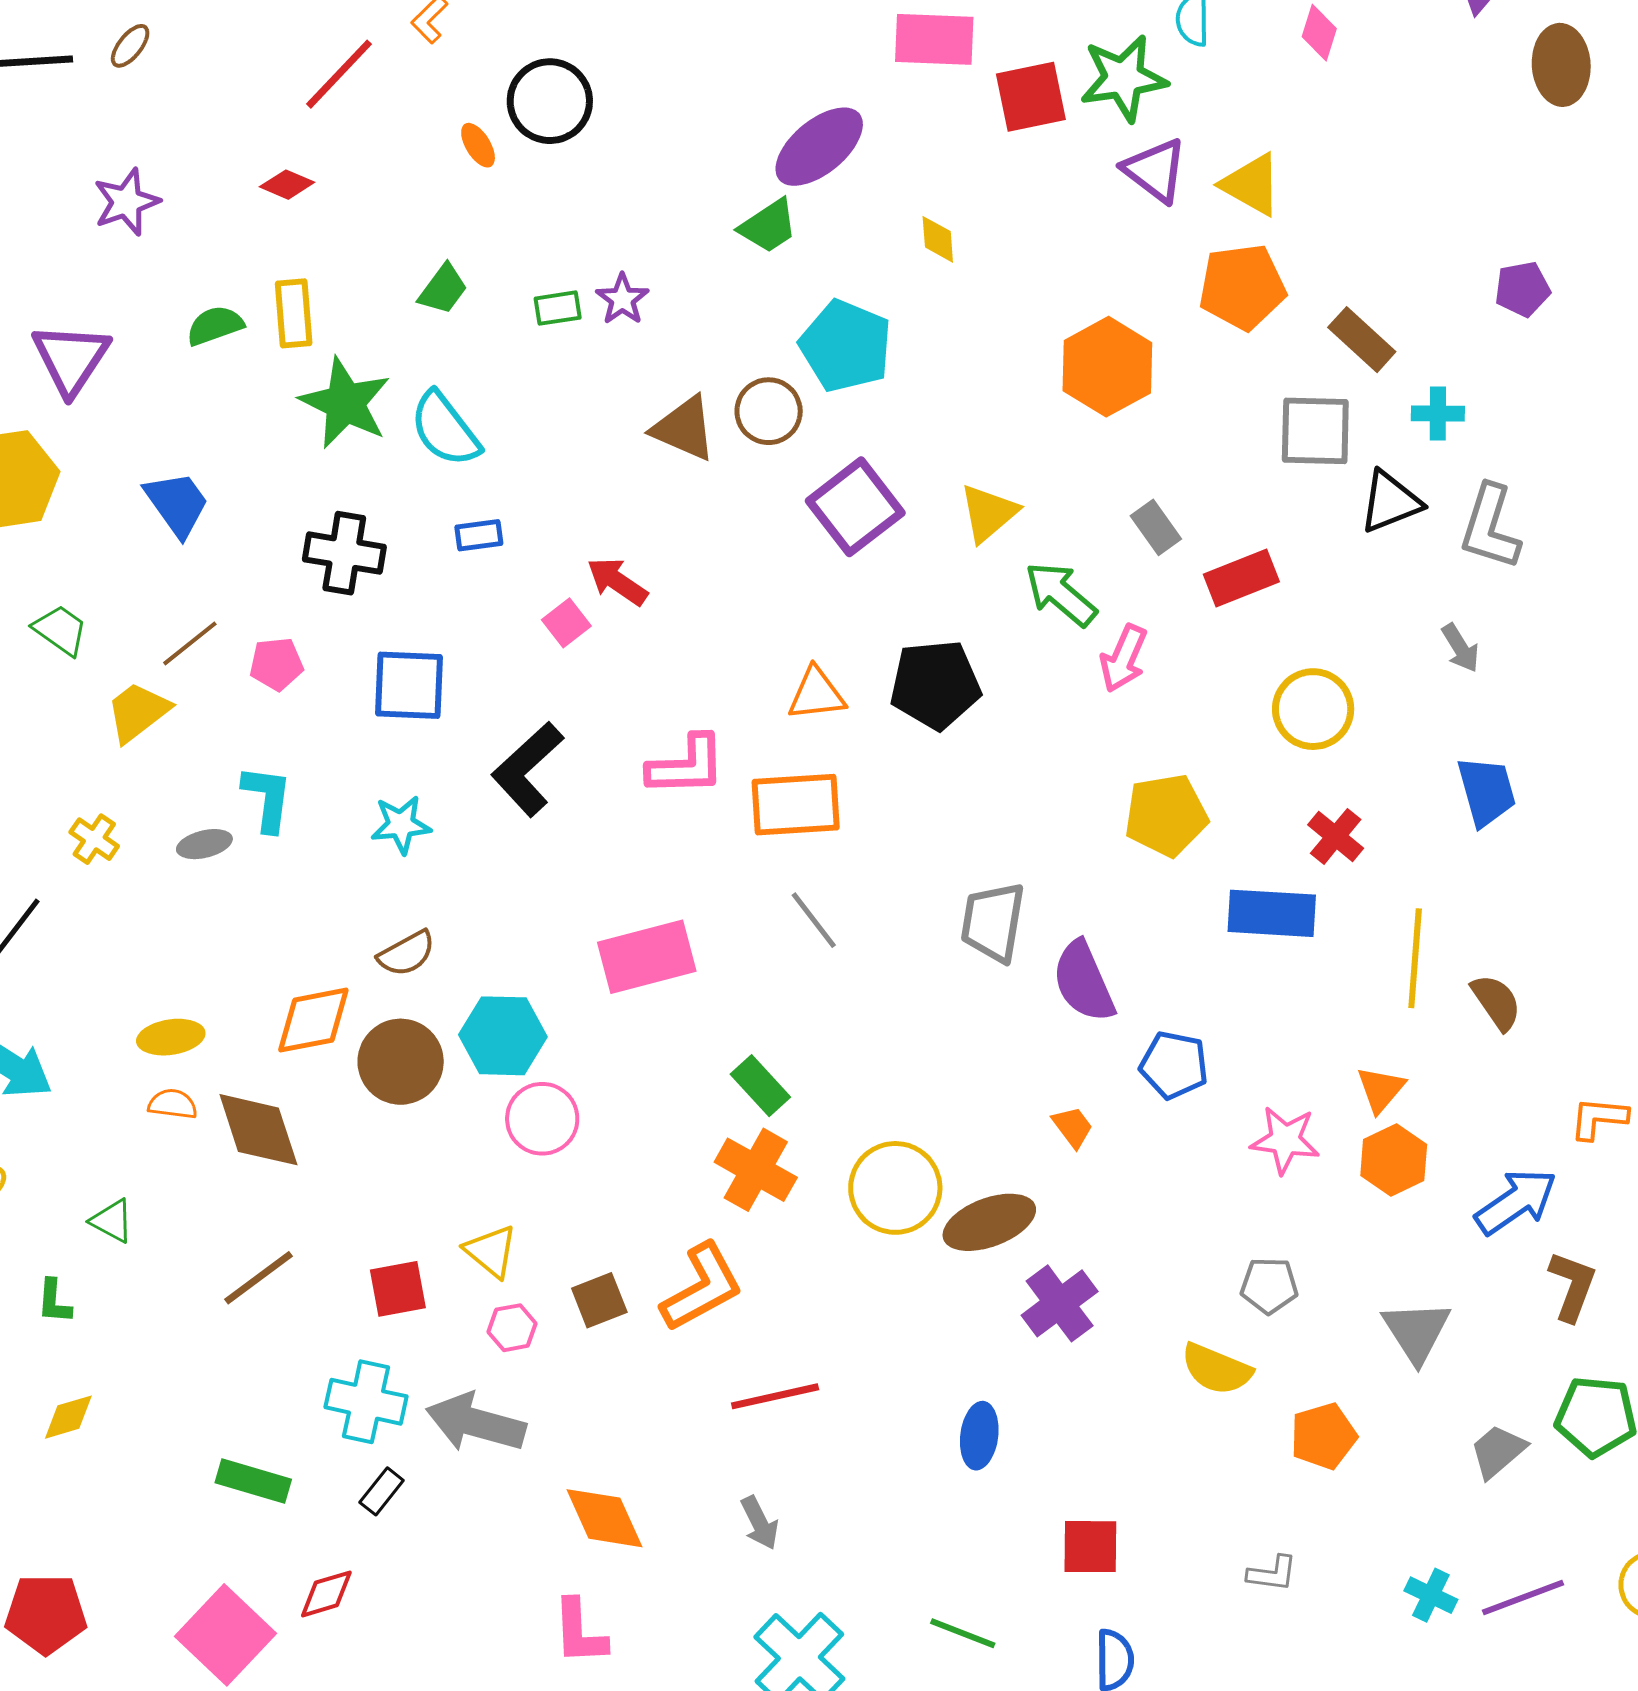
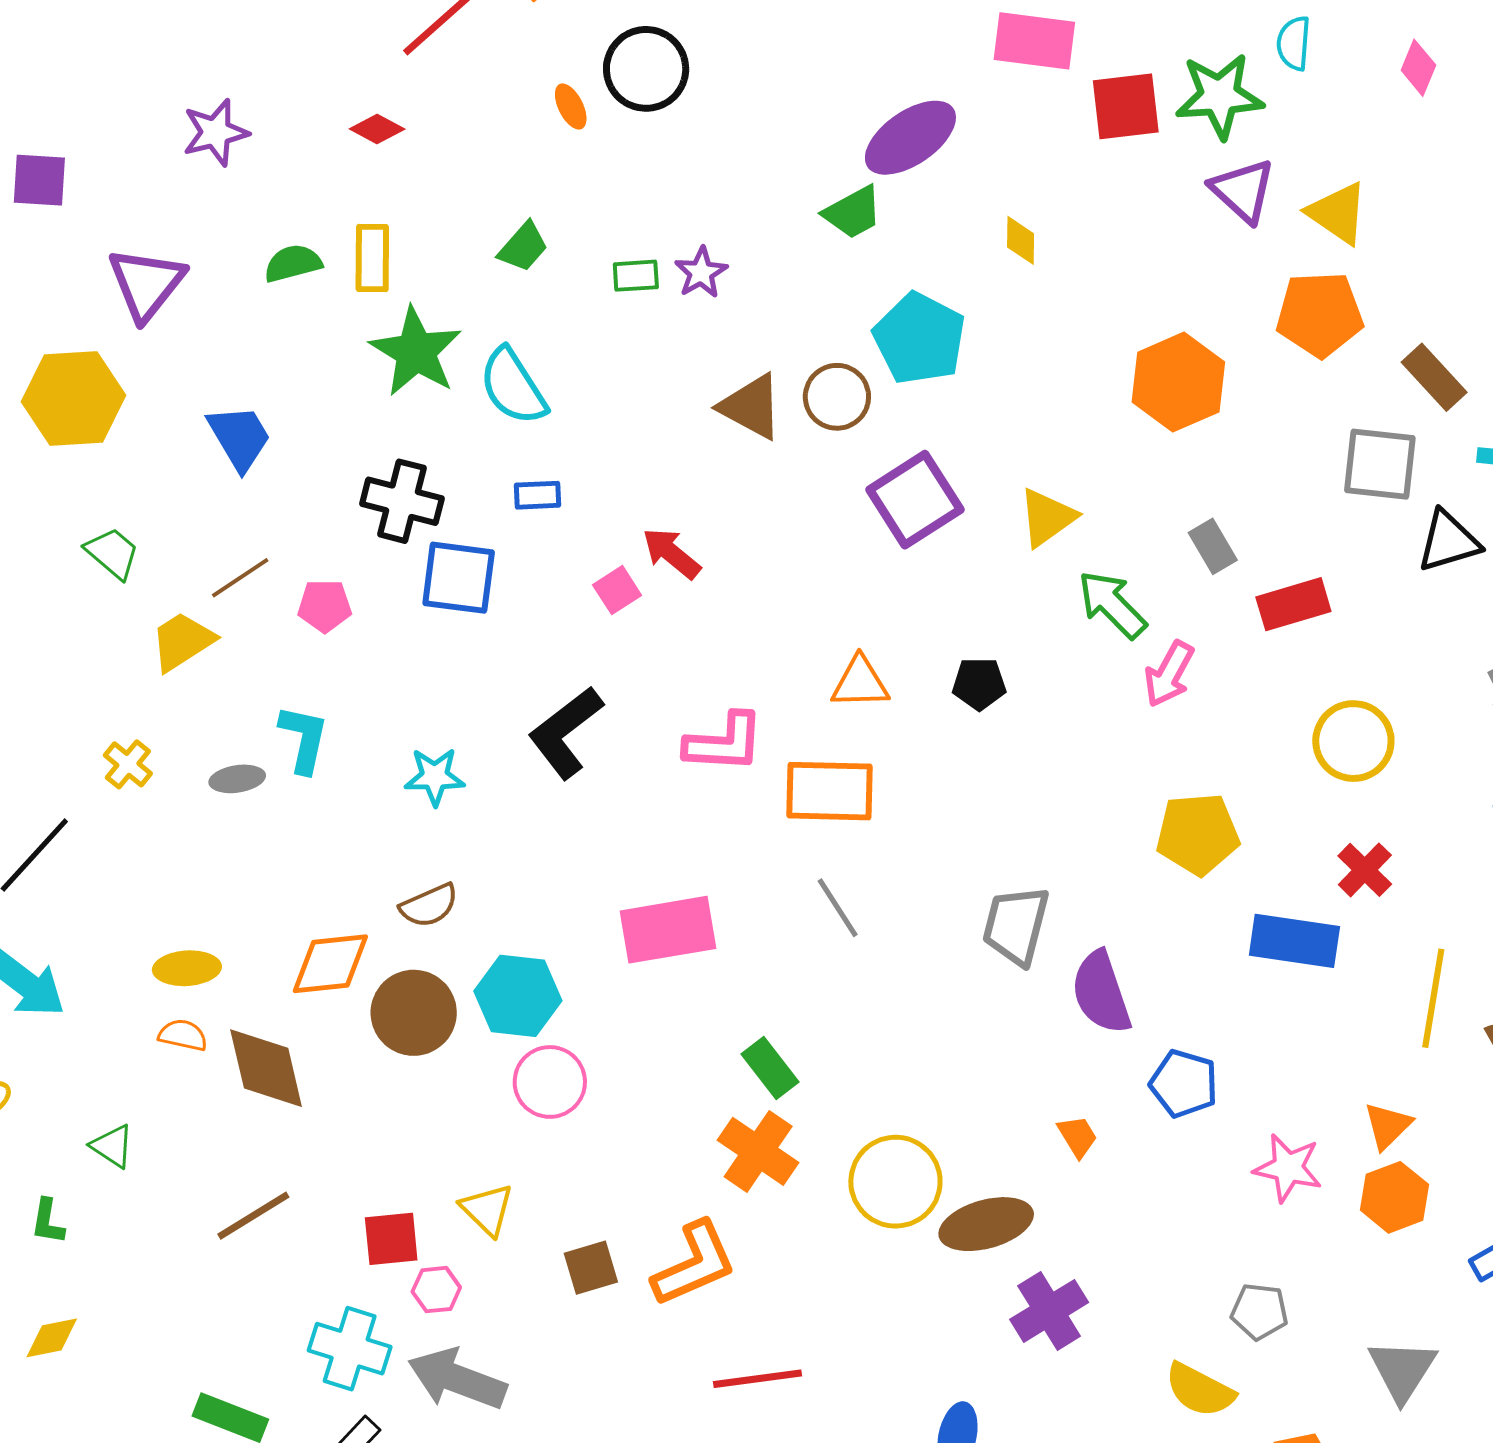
blue square: (409, 685) -> (459, 578), moved
black pentagon: (935, 685) -> (979, 684), size x0.6
pink hexagon: (512, 1328) -> (436, 1290), moved

